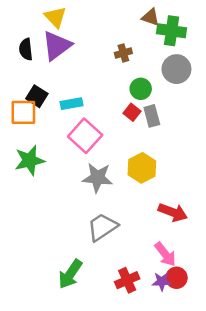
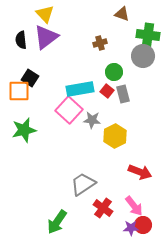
green cross: (172, 31) -> (148, 35), moved
cyan rectangle: (72, 104) -> (80, 89), moved, size x1.5
gray star: (97, 178) -> (92, 120), moved, size x0.7
red cross: (127, 280) -> (103, 208), moved, turned -30

